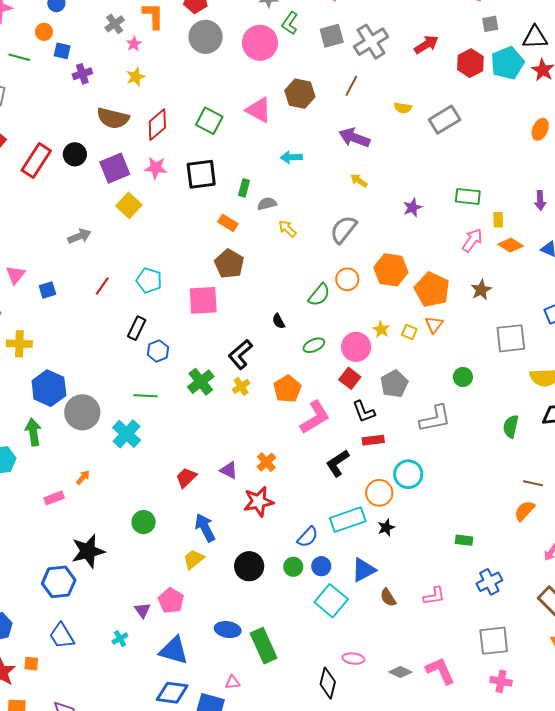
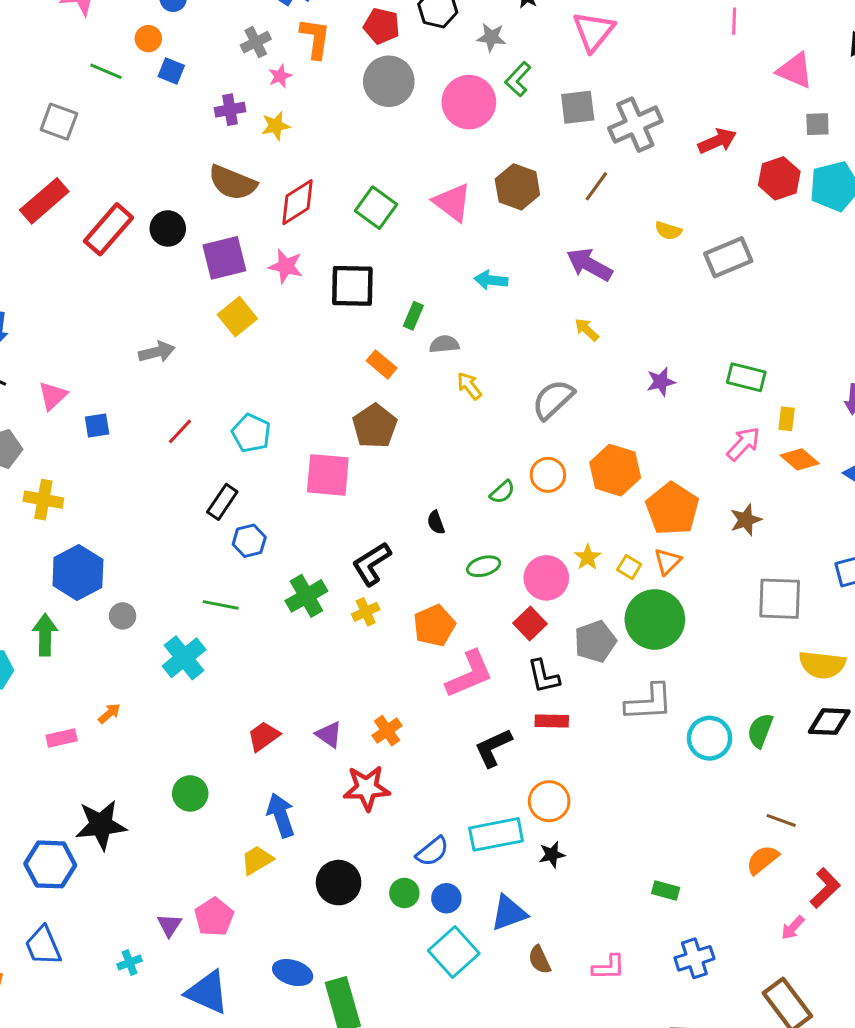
purple cross: (82, 74) -> (230, 110), moved
green semicircle: (319, 295) -> (502, 492), size x0.7
green circle: (463, 377) -> (655, 619), moved, size x2.0
gray circle: (82, 412) -> (123, 616), size x0.5
cyan circle: (408, 474) -> (710, 738), moved

